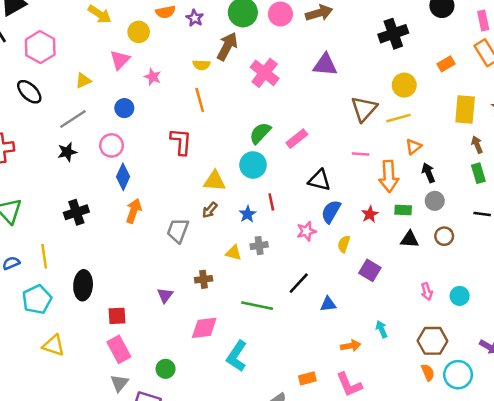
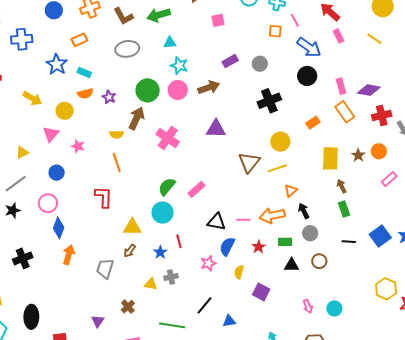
pink line: (361, 154) -> (243, 220), moved
orange arrow: (389, 176) -> (272, 216), turned 85
brown cross: (204, 279) -> (128, 307), turned -32

